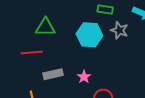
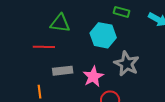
gray star: (119, 30) -> (127, 64), moved, size x1.4
pink star: (84, 77) -> (93, 77), size x1.5

